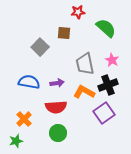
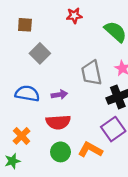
red star: (78, 12) -> (74, 16), moved
brown square: (64, 33) -> (25, 25), moved
orange L-shape: (84, 92) -> (90, 150), moved

